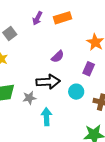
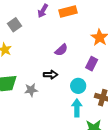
black arrow: (48, 82) -> (51, 75), size x0.6
cyan arrow: (47, 117) -> (77, 108), moved

